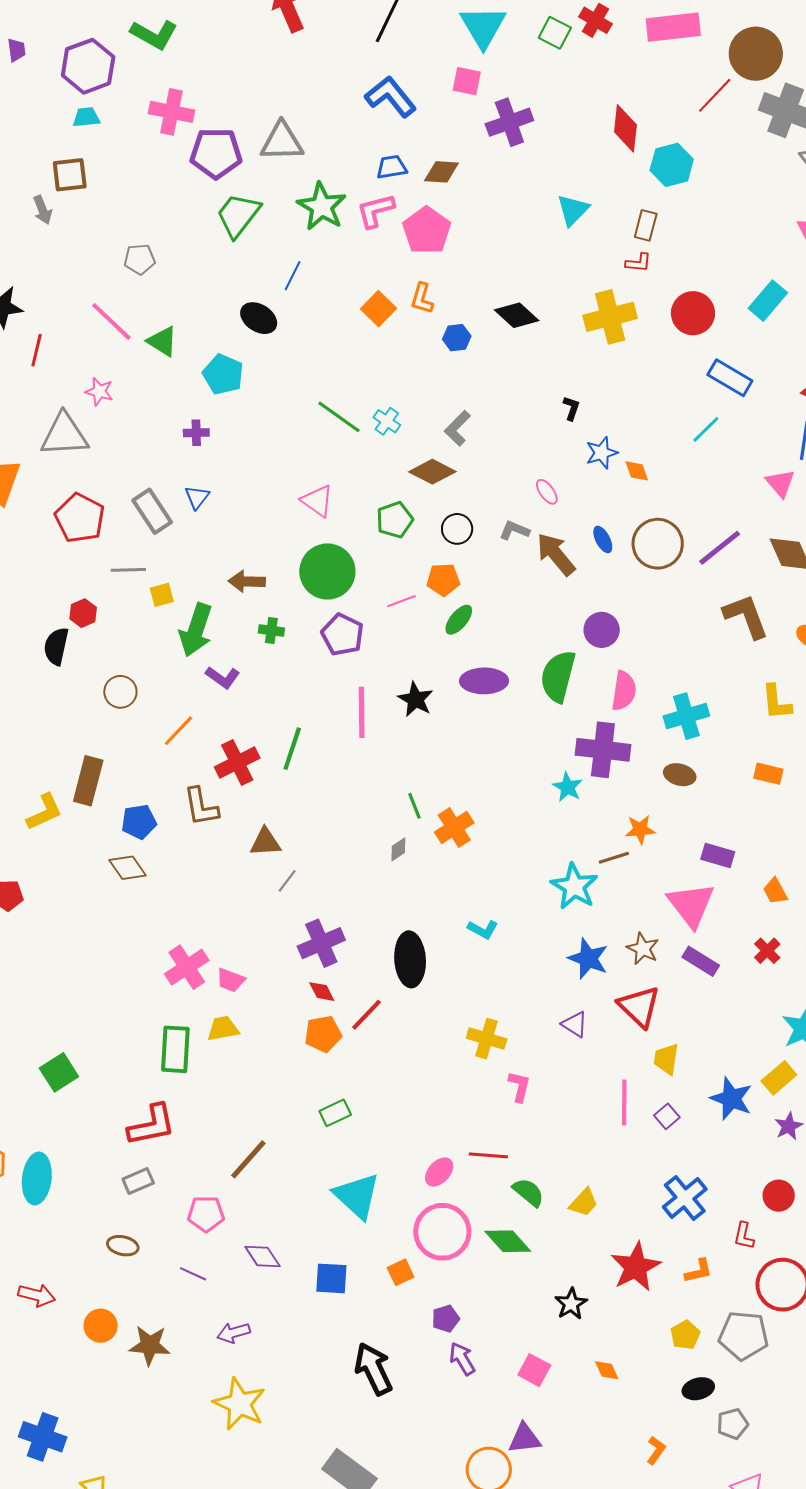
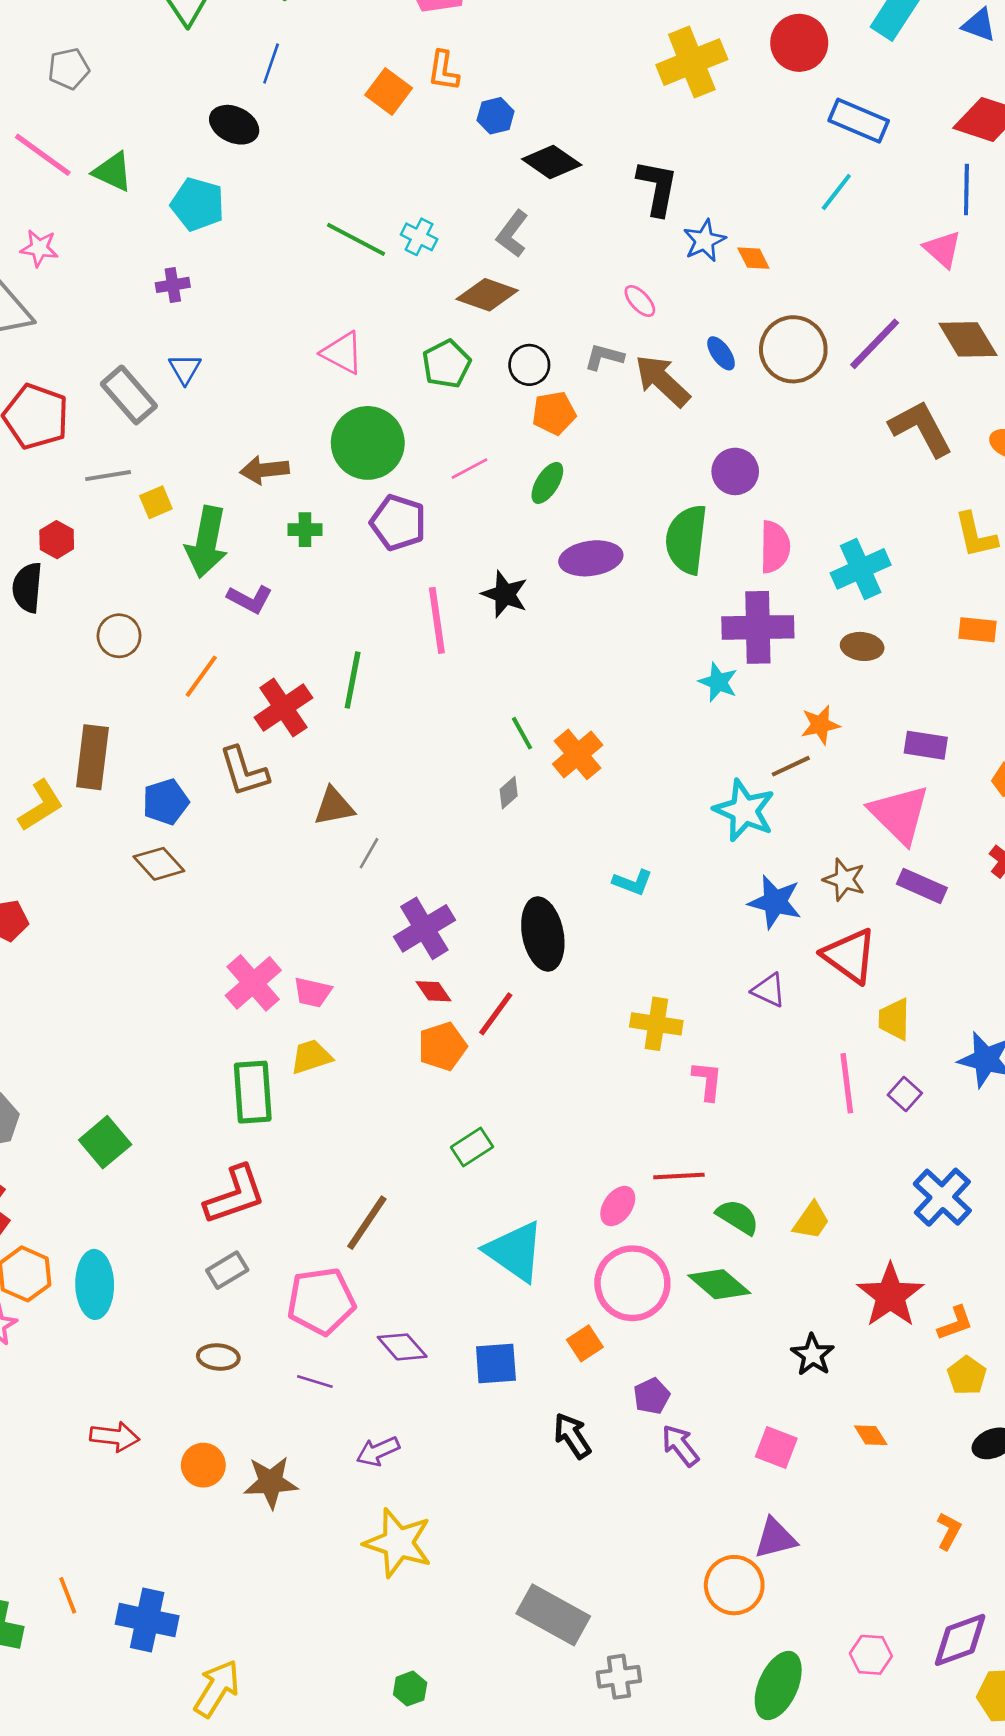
black diamond: (517, 315) -> (552, 162), moved
black L-shape: (571, 408) -> (657, 188), size x1.8
orange pentagon: (443, 580) -> (554, 413), moved
pink pentagon: (206, 1214) -> (321, 1301), size x1.4
orange L-shape: (699, 1271) -> (955, 1323), moved
black arrow: (373, 1369) -> (572, 1436), moved, size x0.7

